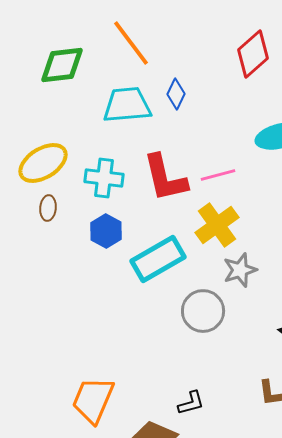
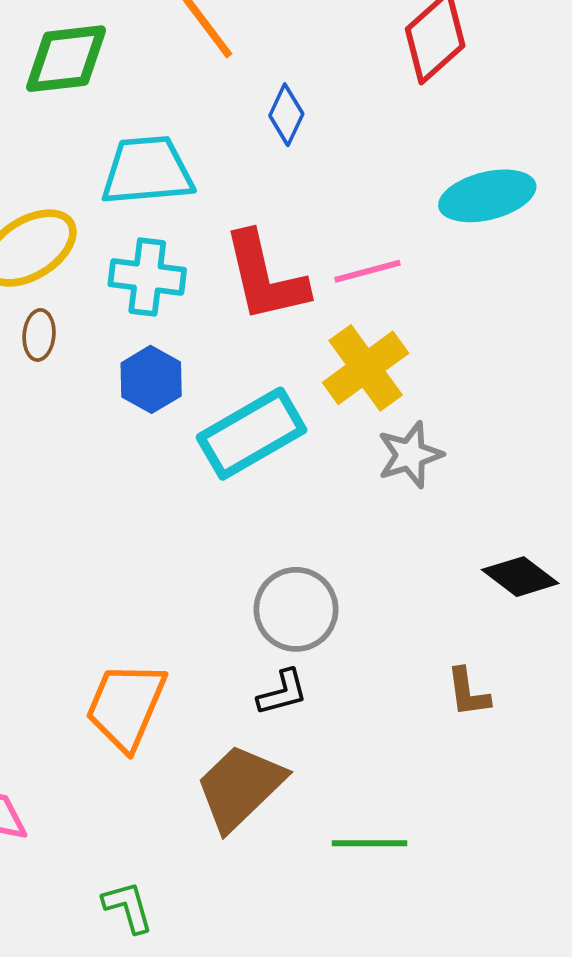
cyan trapezoid: (127, 105) -> (147, 171), moved
gray circle: (203, 311) -> (296, 609), moved
black L-shape: (191, 403) -> (282, 692), moved

